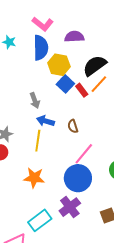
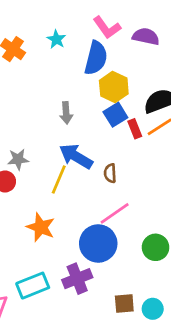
purple semicircle: (74, 37) -> (146, 36), moved
gray arrow: (35, 100) -> (66, 113), moved
blue arrow: (45, 121) -> (76, 156), size x1.4

